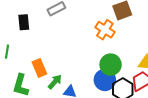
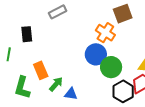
black rectangle: (24, 22) -> (27, 34), moved
blue circle: (105, 80) -> (96, 54), moved

